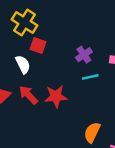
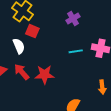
purple cross: (84, 55) -> (73, 18), moved
cyan line: (90, 77) -> (76, 51), moved

